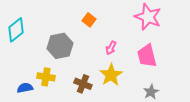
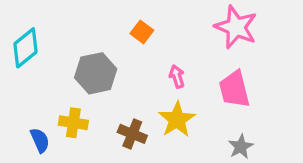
pink arrow: (111, 48) -> (177, 77), turned 136
blue semicircle: (25, 88) -> (40, 140), turned 77

